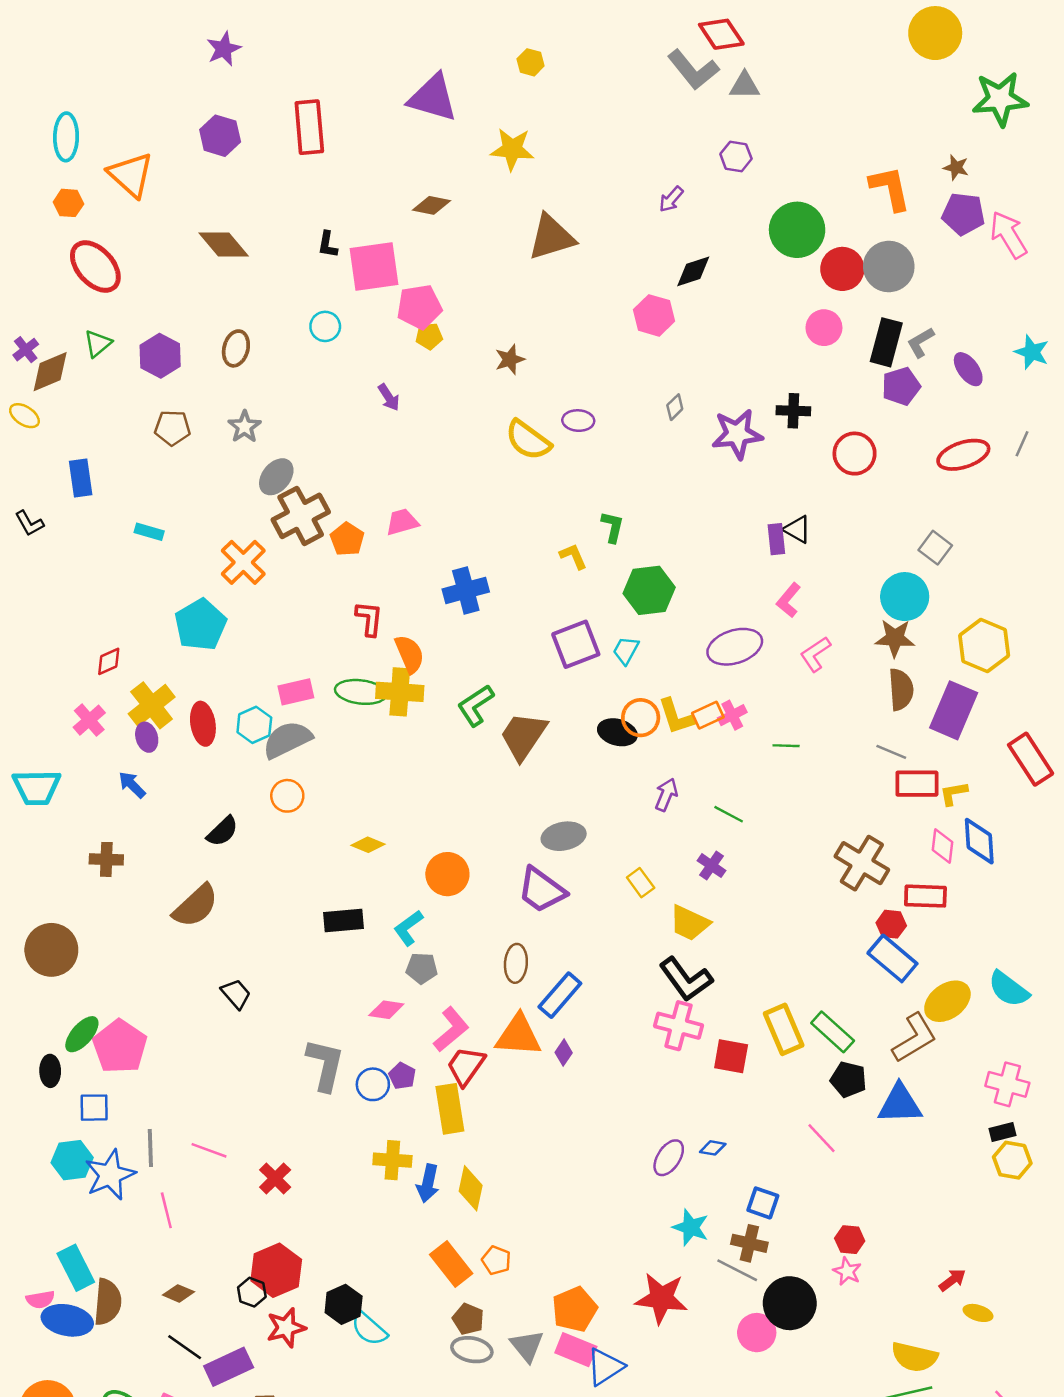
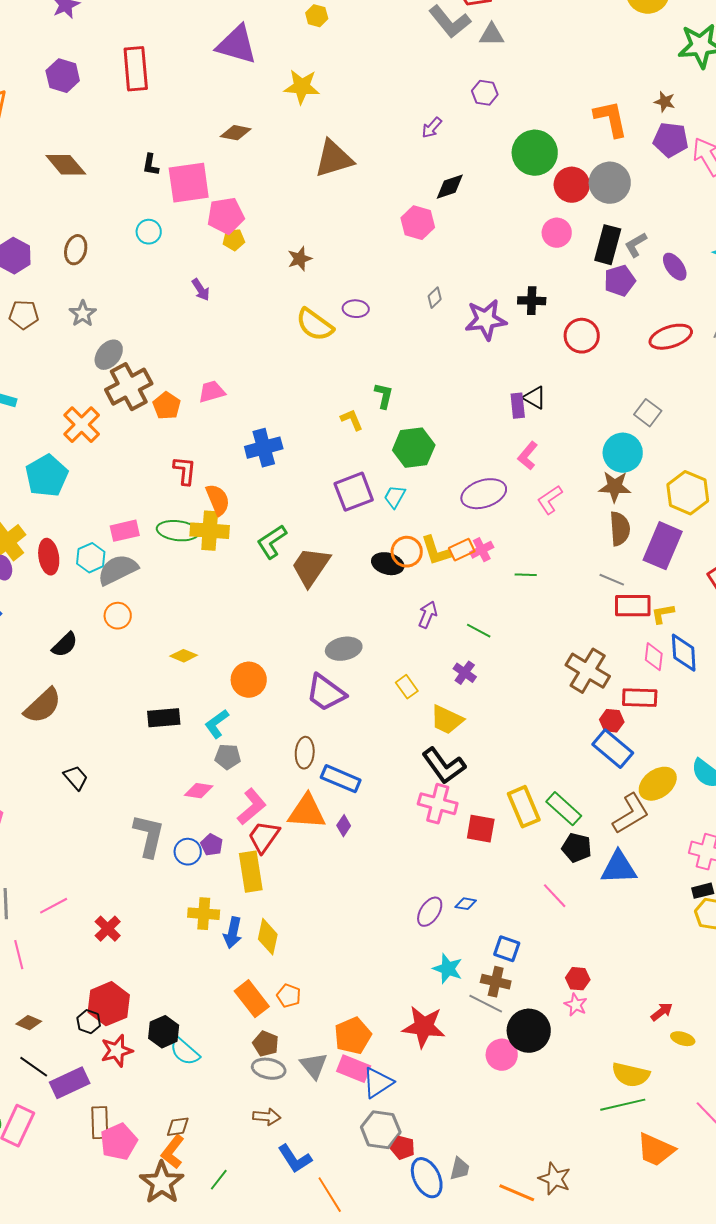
blue rectangle: (560, 995) -> (341, 779), turned 72
pink line: (209, 1150) -> (54, 906), turned -48

